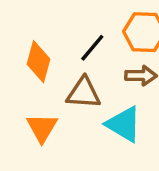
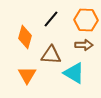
black line: (92, 48) -> (51, 19), moved

